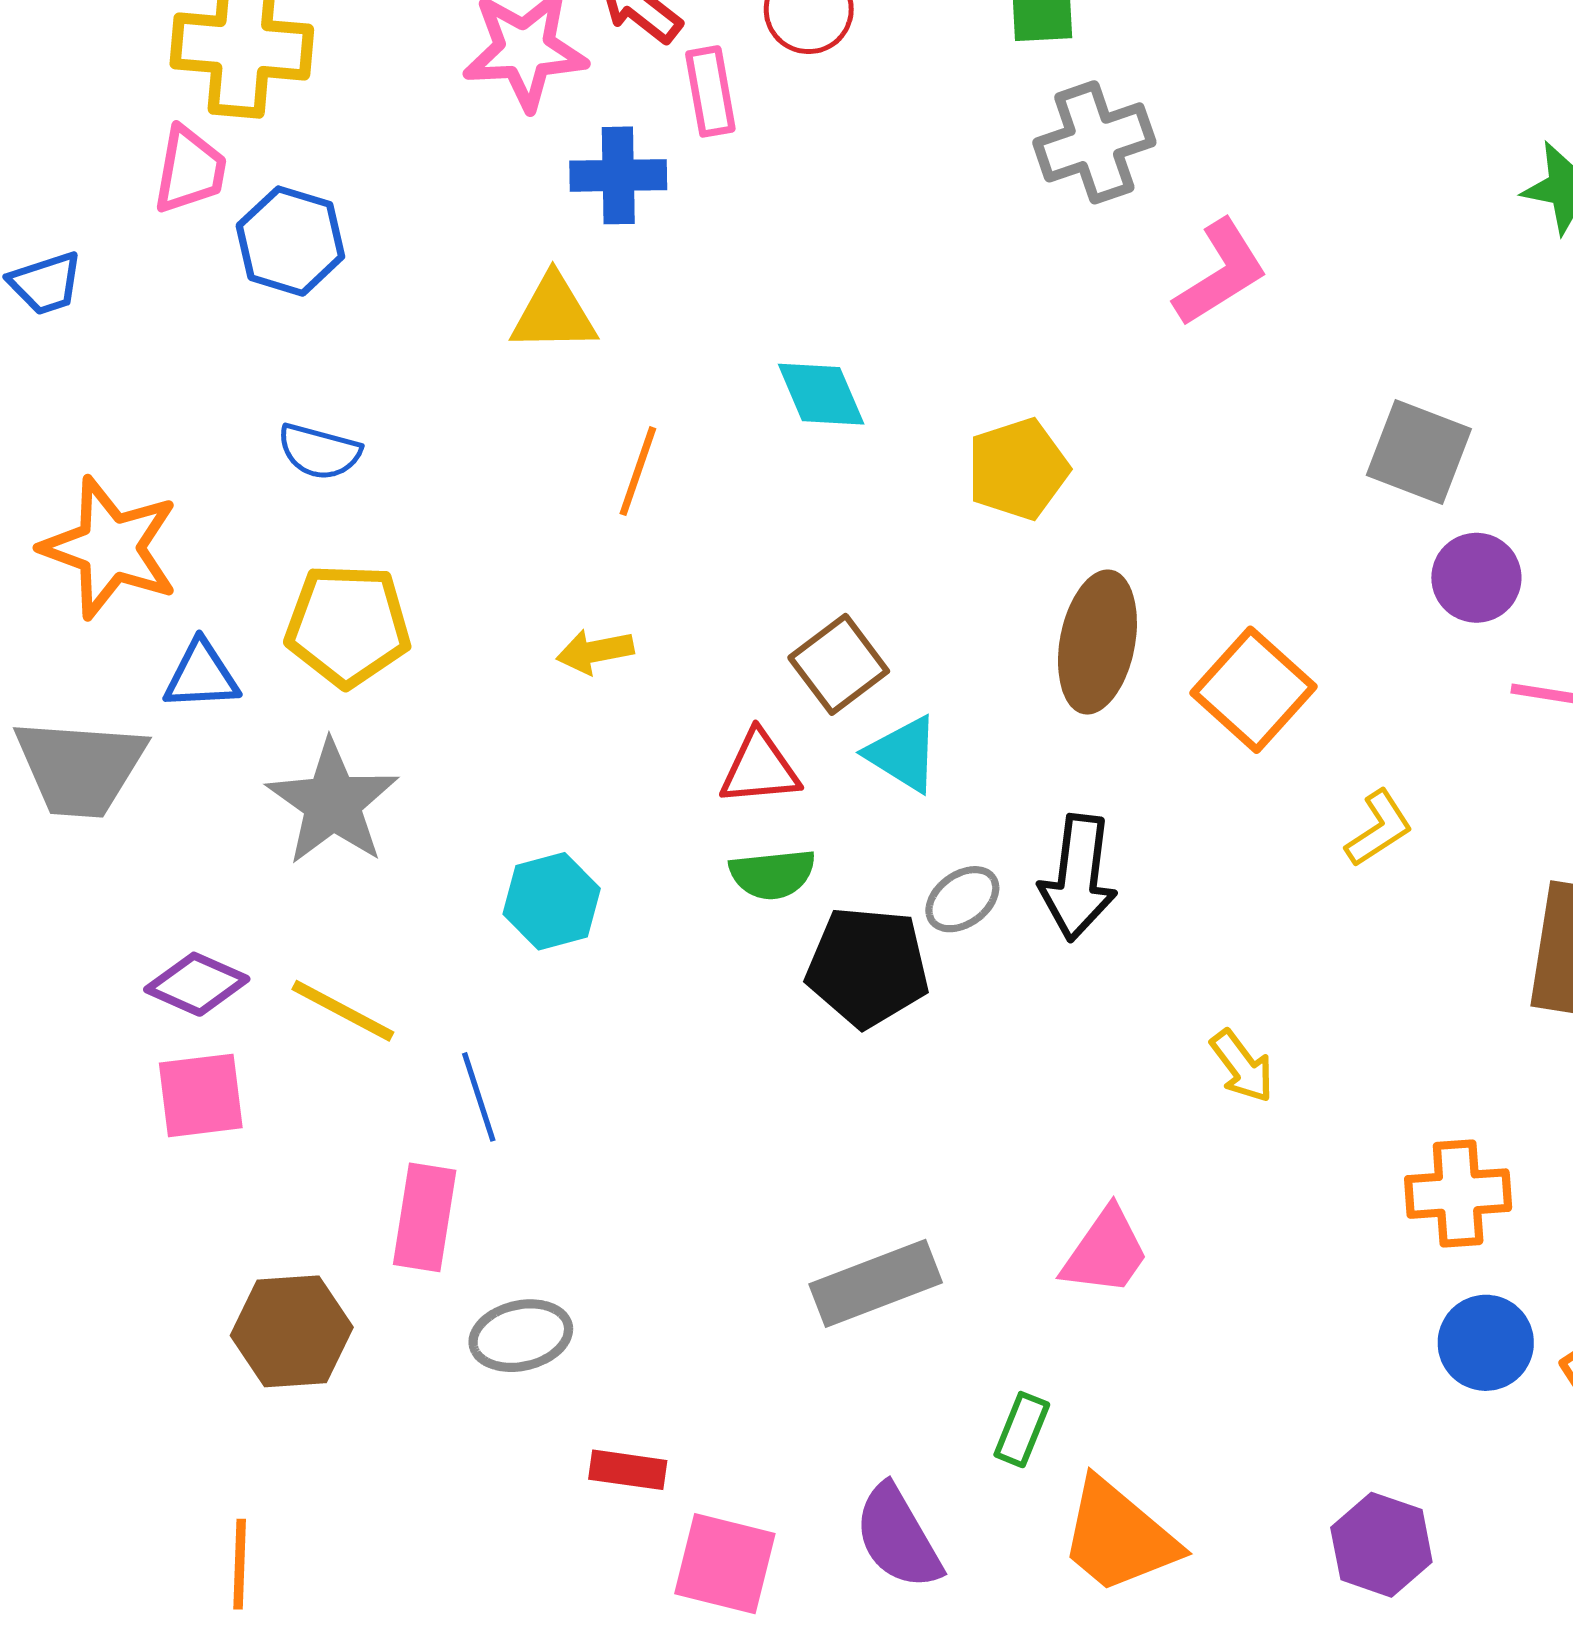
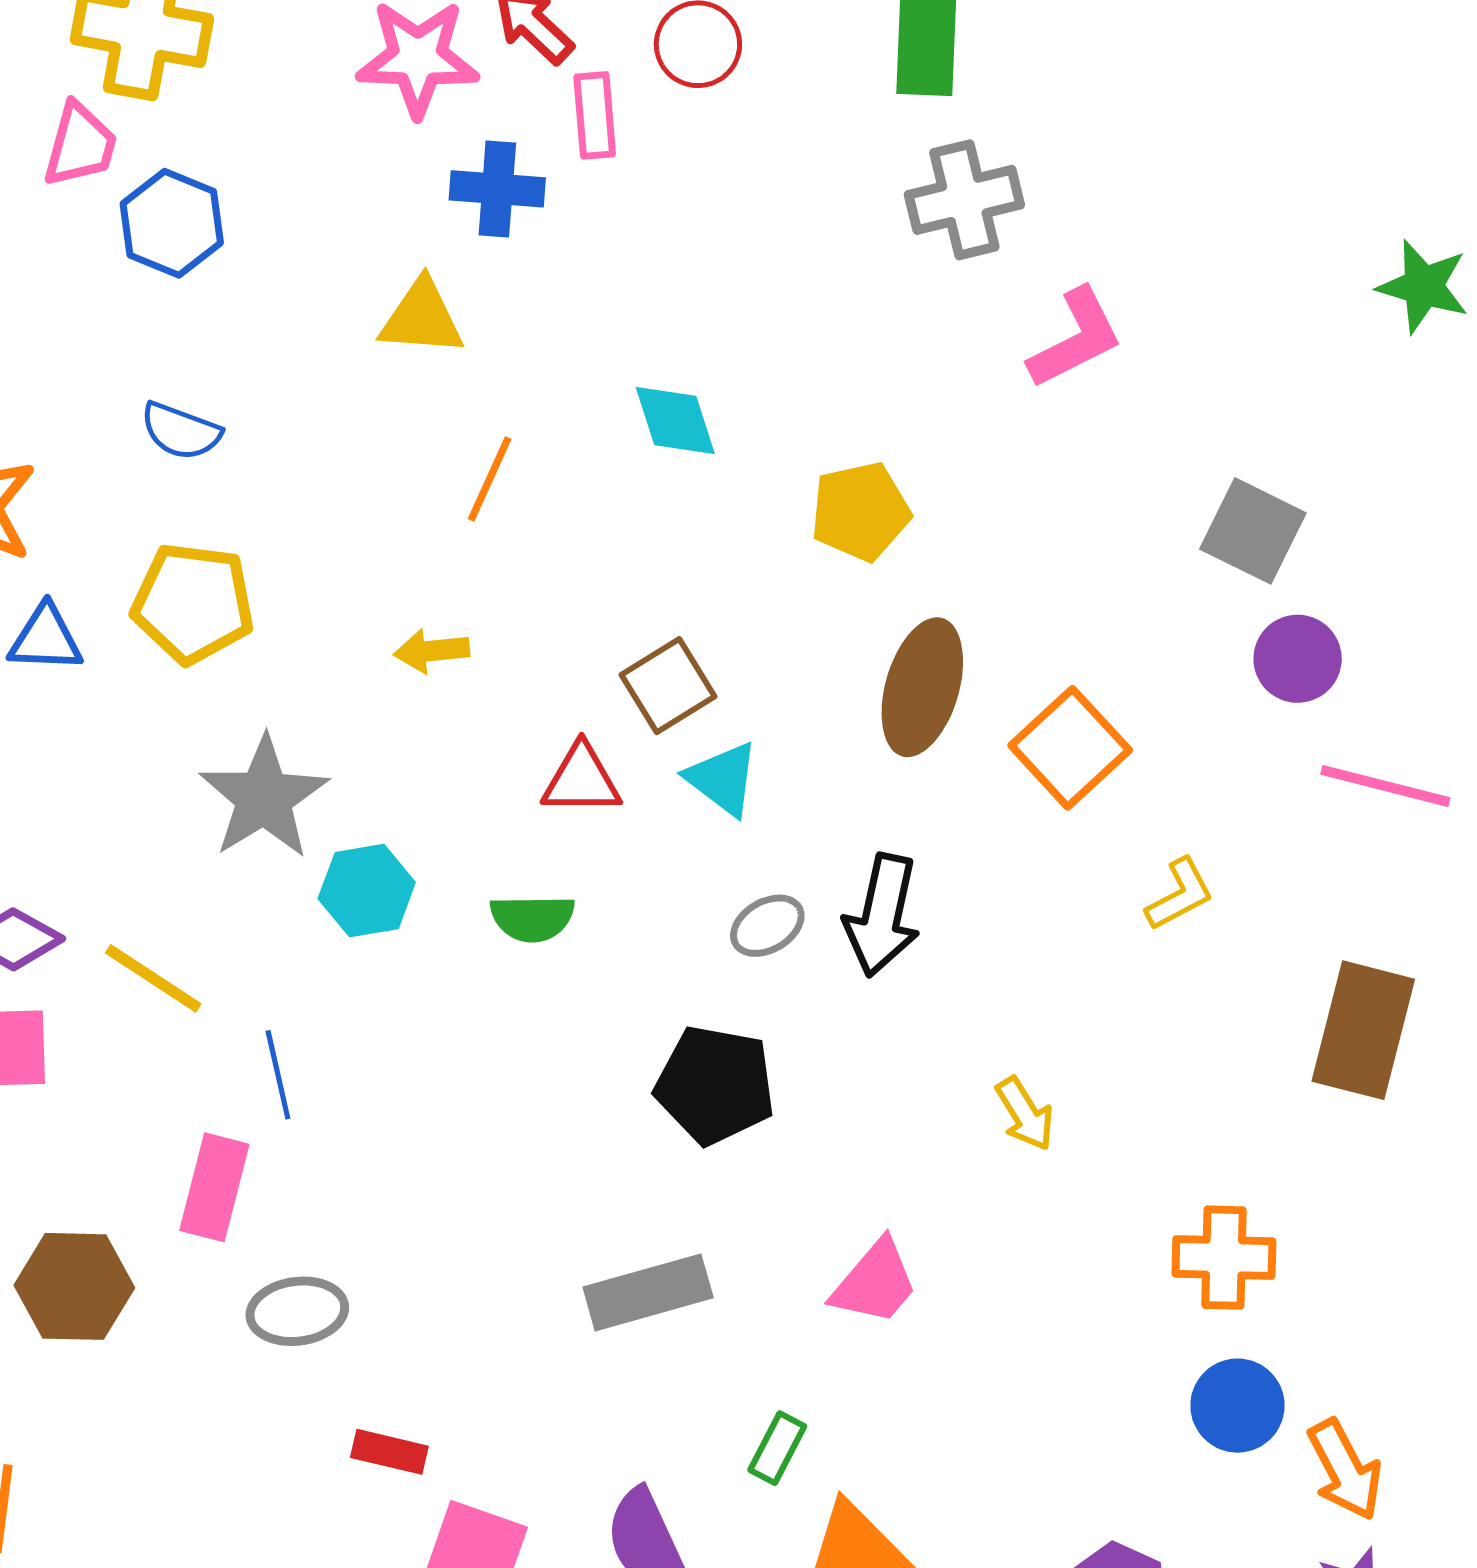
gray star: (333, 803) -> (264, 797), moved
green semicircle: (772, 874) -> (532, 918), moved
black pentagon: (868, 967) -> (715, 1085), moved

